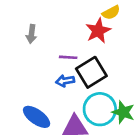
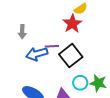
blue arrow: (65, 81) -> (37, 54), moved, size x1.5
cyan circle: (100, 109) -> (80, 83), size x0.6

